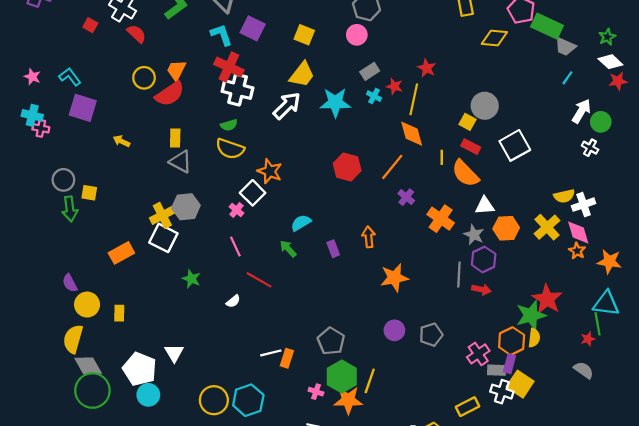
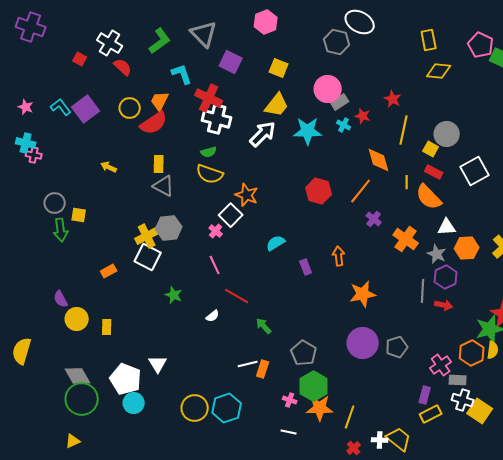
cyan L-shape: (221, 35) -> (182, 74), moved
pink circle: (357, 35) -> (328, 89), moved, size x1.4
yellow diamond: (494, 38) -> (439, 71), moved
yellow line: (414, 99) -> (404, 130), moved
purple square: (83, 108) -> (86, 109), moved, turned 36
green arrow: (288, 249) -> (264, 326), moved
orange rectangle: (121, 253) -> (109, 271), size x0.7
purple circle: (394, 330) -> (363, 343), size x1.6
yellow semicircle: (73, 339) -> (22, 351), moved
purple rectangle: (509, 364) -> (425, 395), moved
yellow line: (370, 381) -> (350, 417), moved
yellow square: (520, 384) -> (480, 411), moved

